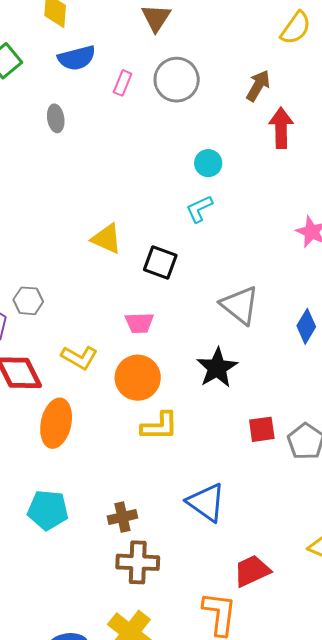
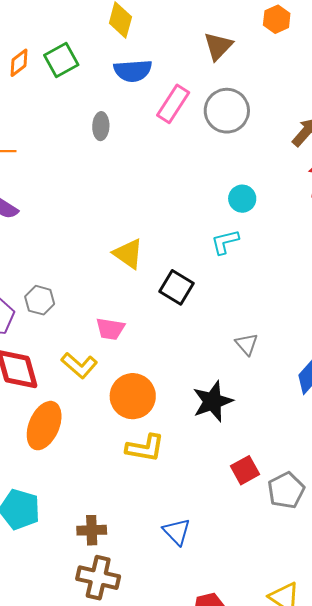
pink rectangle: (123, 83) -> (173, 104), size x1.5
gray triangle: (240, 305) -> (247, 344), size x0.6
pink trapezoid: (139, 323) -> (110, 329), moved
red square: (262, 429) -> (245, 470), turned -32
blue triangle: (206, 503) -> (177, 532), size x0.7

